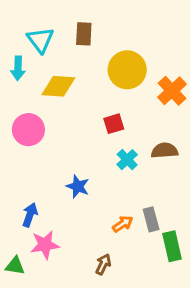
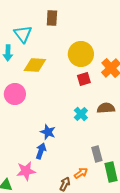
brown rectangle: (84, 34) -> (52, 18), moved
red square: (114, 124) -> (84, 79), moved
blue arrow: (30, 215) -> (41, 151), moved
orange arrow: (123, 224) -> (81, 173), moved

